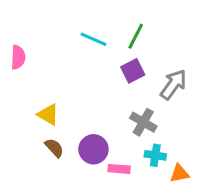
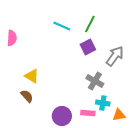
brown semicircle: (54, 148) -> (27, 96), moved
purple circle: (93, 149) -> (62, 116), moved
pink rectangle: (119, 169) -> (88, 113), moved

